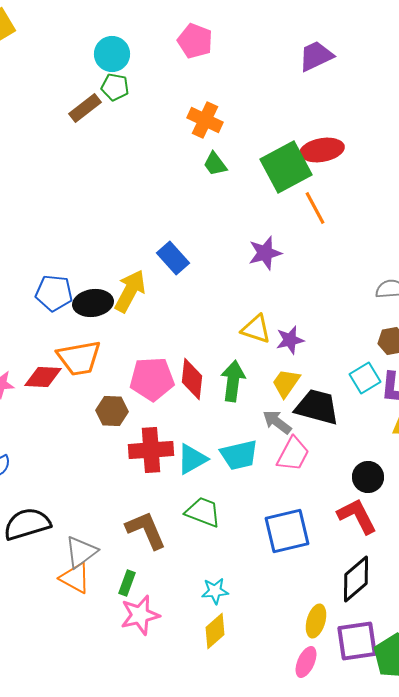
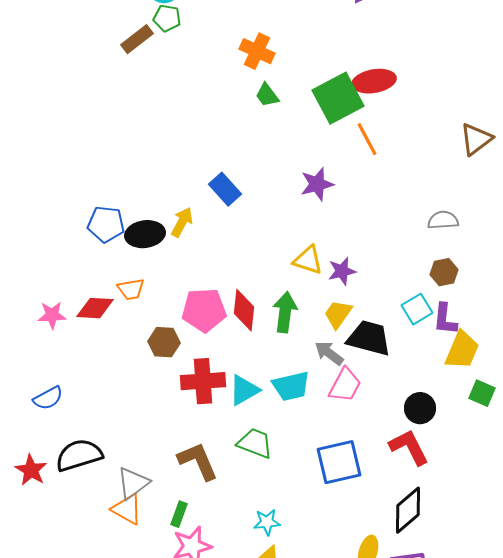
yellow arrow: (130, 291) -> (182, 222), size x0.7
orange trapezoid: (79, 358) -> (131, 289), size x0.6

